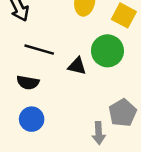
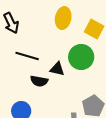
black semicircle: (28, 82) -> (39, 81), moved

